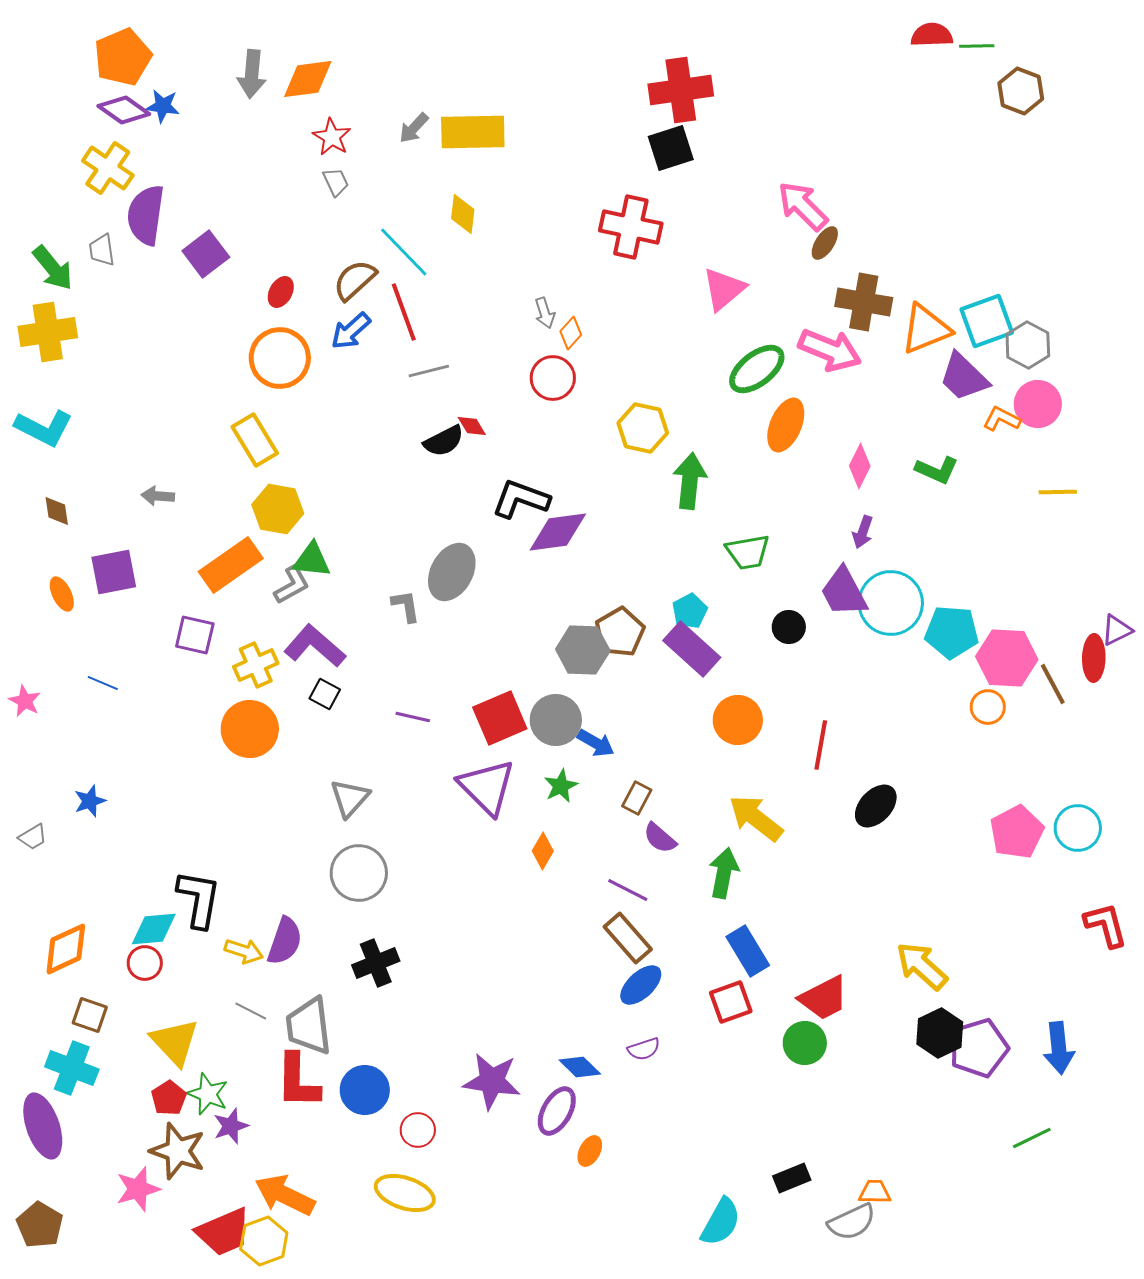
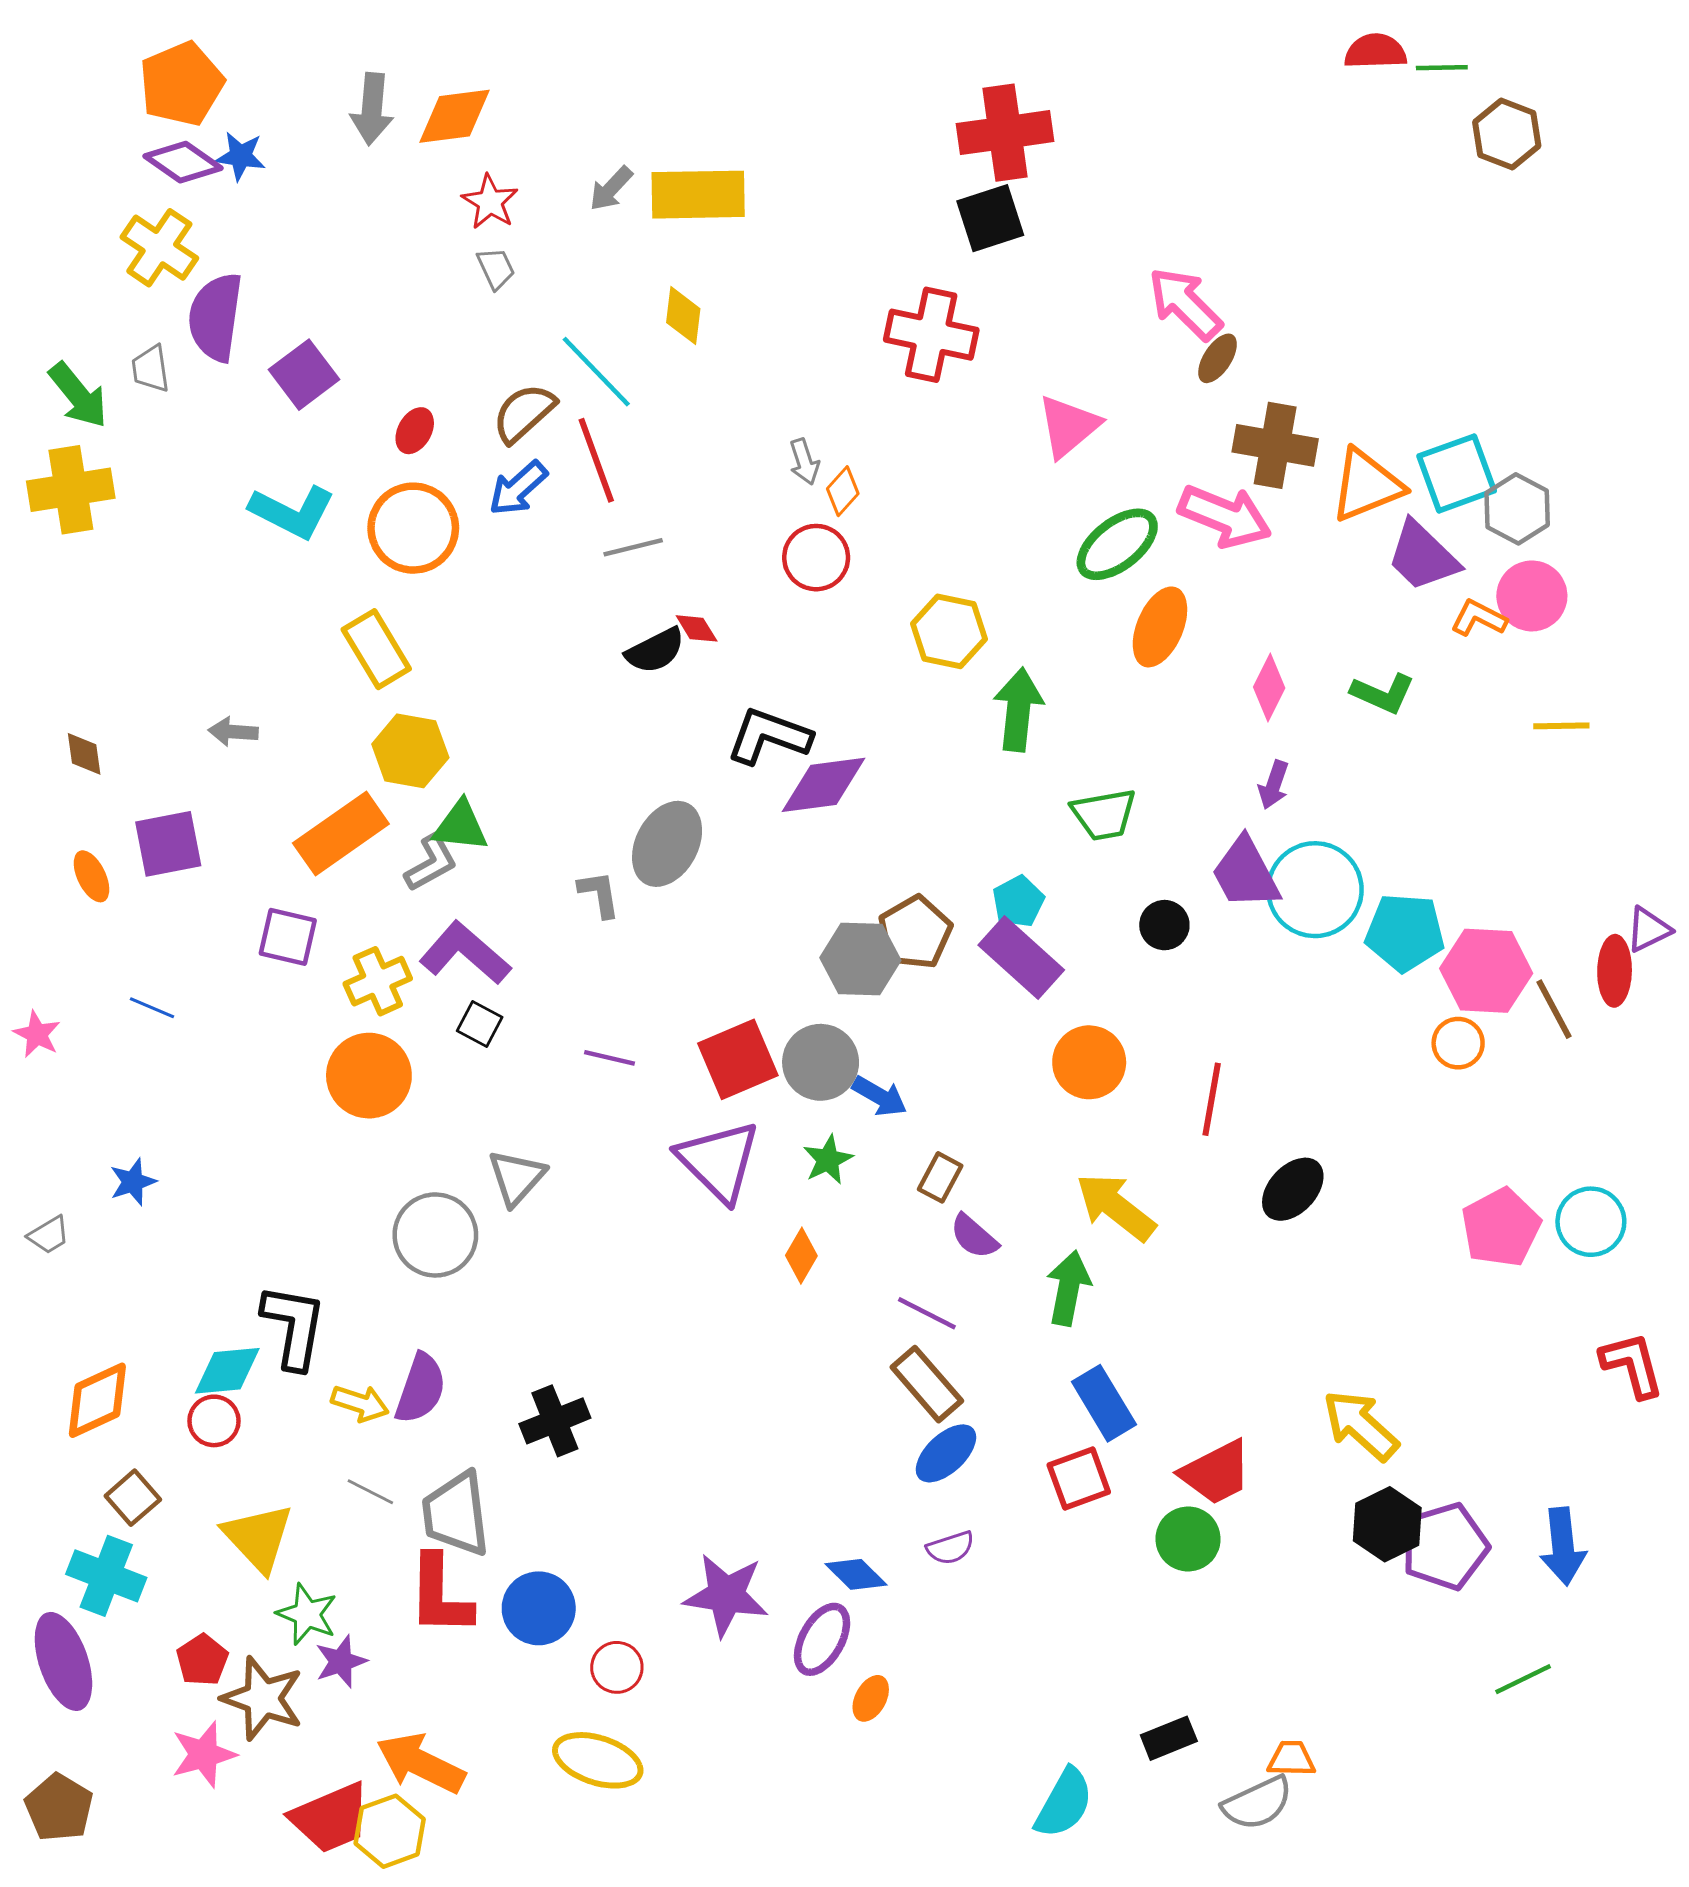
cyan L-shape: (44, 428) -> (292, 512), moved
gray circle: (359, 873) -> (435, 1235), moved
brown square: (90, 1015) -> (133, 1498), turned 30
red pentagon: (169, 1098) -> (202, 1660), moved

